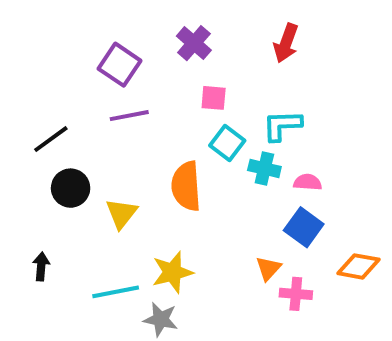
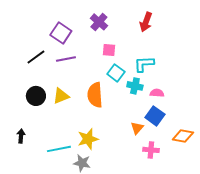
black line: (51, 139) -> (36, 57), moved
yellow triangle: (121, 214) -> (61, 96), moved, turned 30
orange triangle: (268, 268) -> (137, 128), moved

